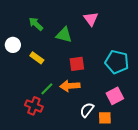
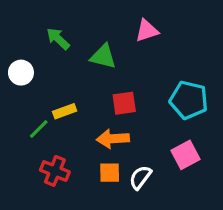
pink triangle: (91, 19) -> (147, 31), turned 49
yellow rectangle: (37, 58) -> (65, 111), moved, turned -56
green line: (47, 89) -> (39, 129), moved
orange square: (105, 118) -> (110, 173), moved

